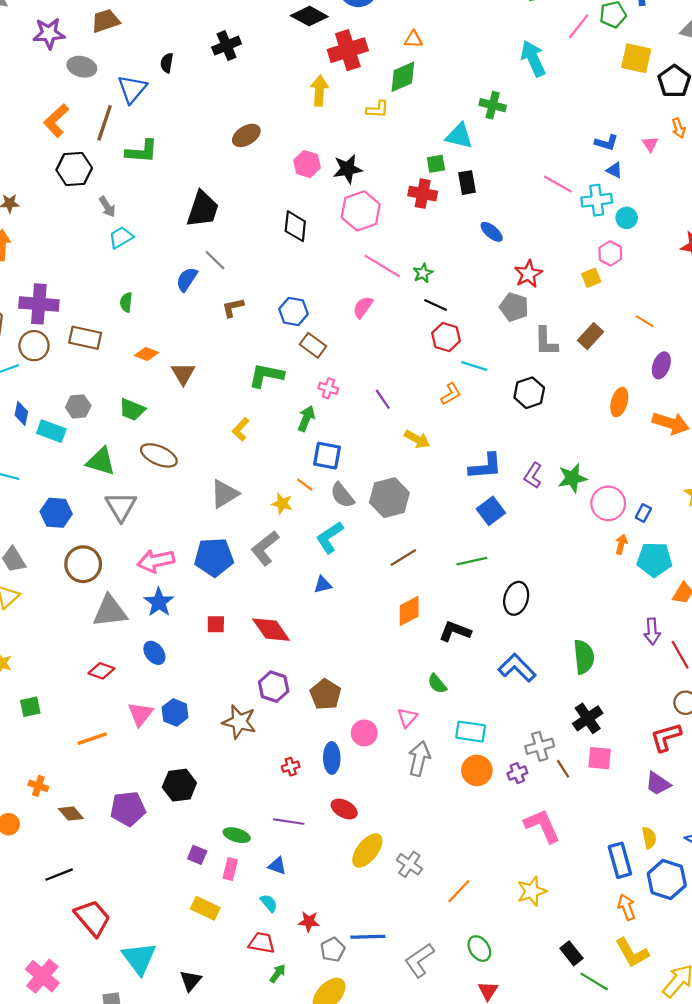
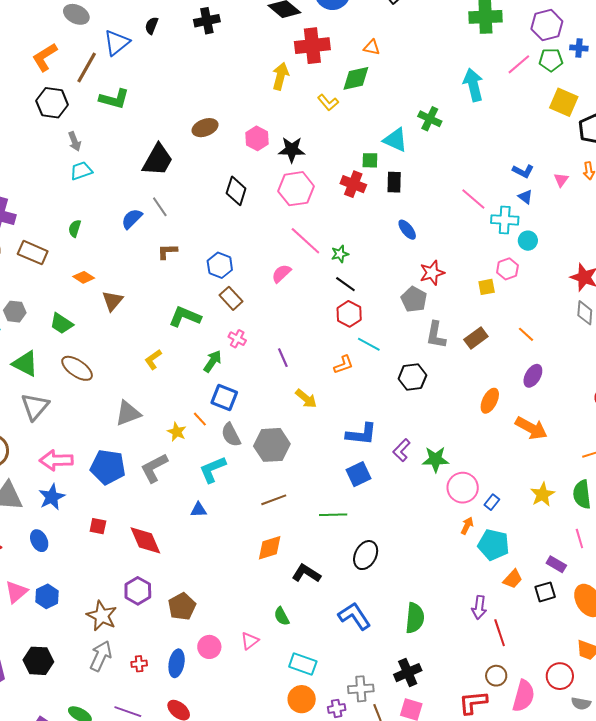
yellow L-shape: (377, 109) -> (328, 103), turned 35
brown ellipse: (246, 135) -> (205, 128), moved
gray arrow: (419, 759) -> (101, 656), moved

